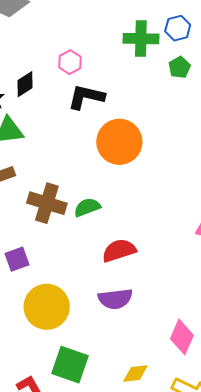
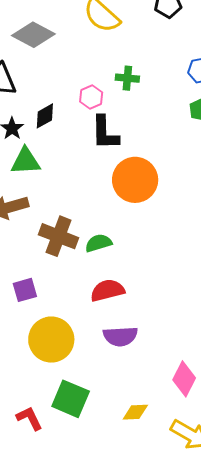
green cross: (141, 39) -> (127, 78), moved, size x0.7
black L-shape: (86, 97) -> (105, 133), turned -108
red semicircle: (119, 250) -> (107, 290), moved

